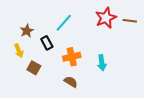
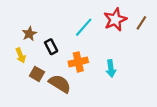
brown line: (130, 21) -> (141, 23), turned -64
cyan line: (64, 23) -> (84, 27), moved
brown semicircle: (71, 82) -> (60, 84), moved, size x1.5

